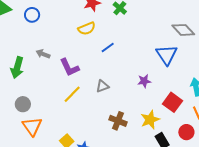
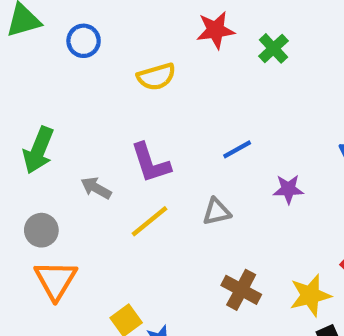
yellow semicircle: (87, 29) -> (156, 77), moved
blue line: (108, 48) -> (237, 149), moved
gray arrow: (43, 54) -> (96, 188), moved
purple star: (144, 81) -> (288, 189), moved

